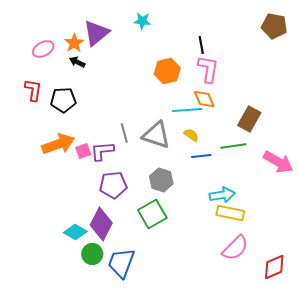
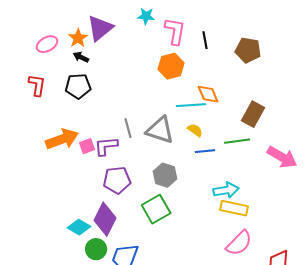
brown pentagon: (274, 26) -> (248, 50), moved
pink L-shape: (208, 69) -> (175, 31), moved
black pentagon: (63, 100) -> (78, 86), moved

